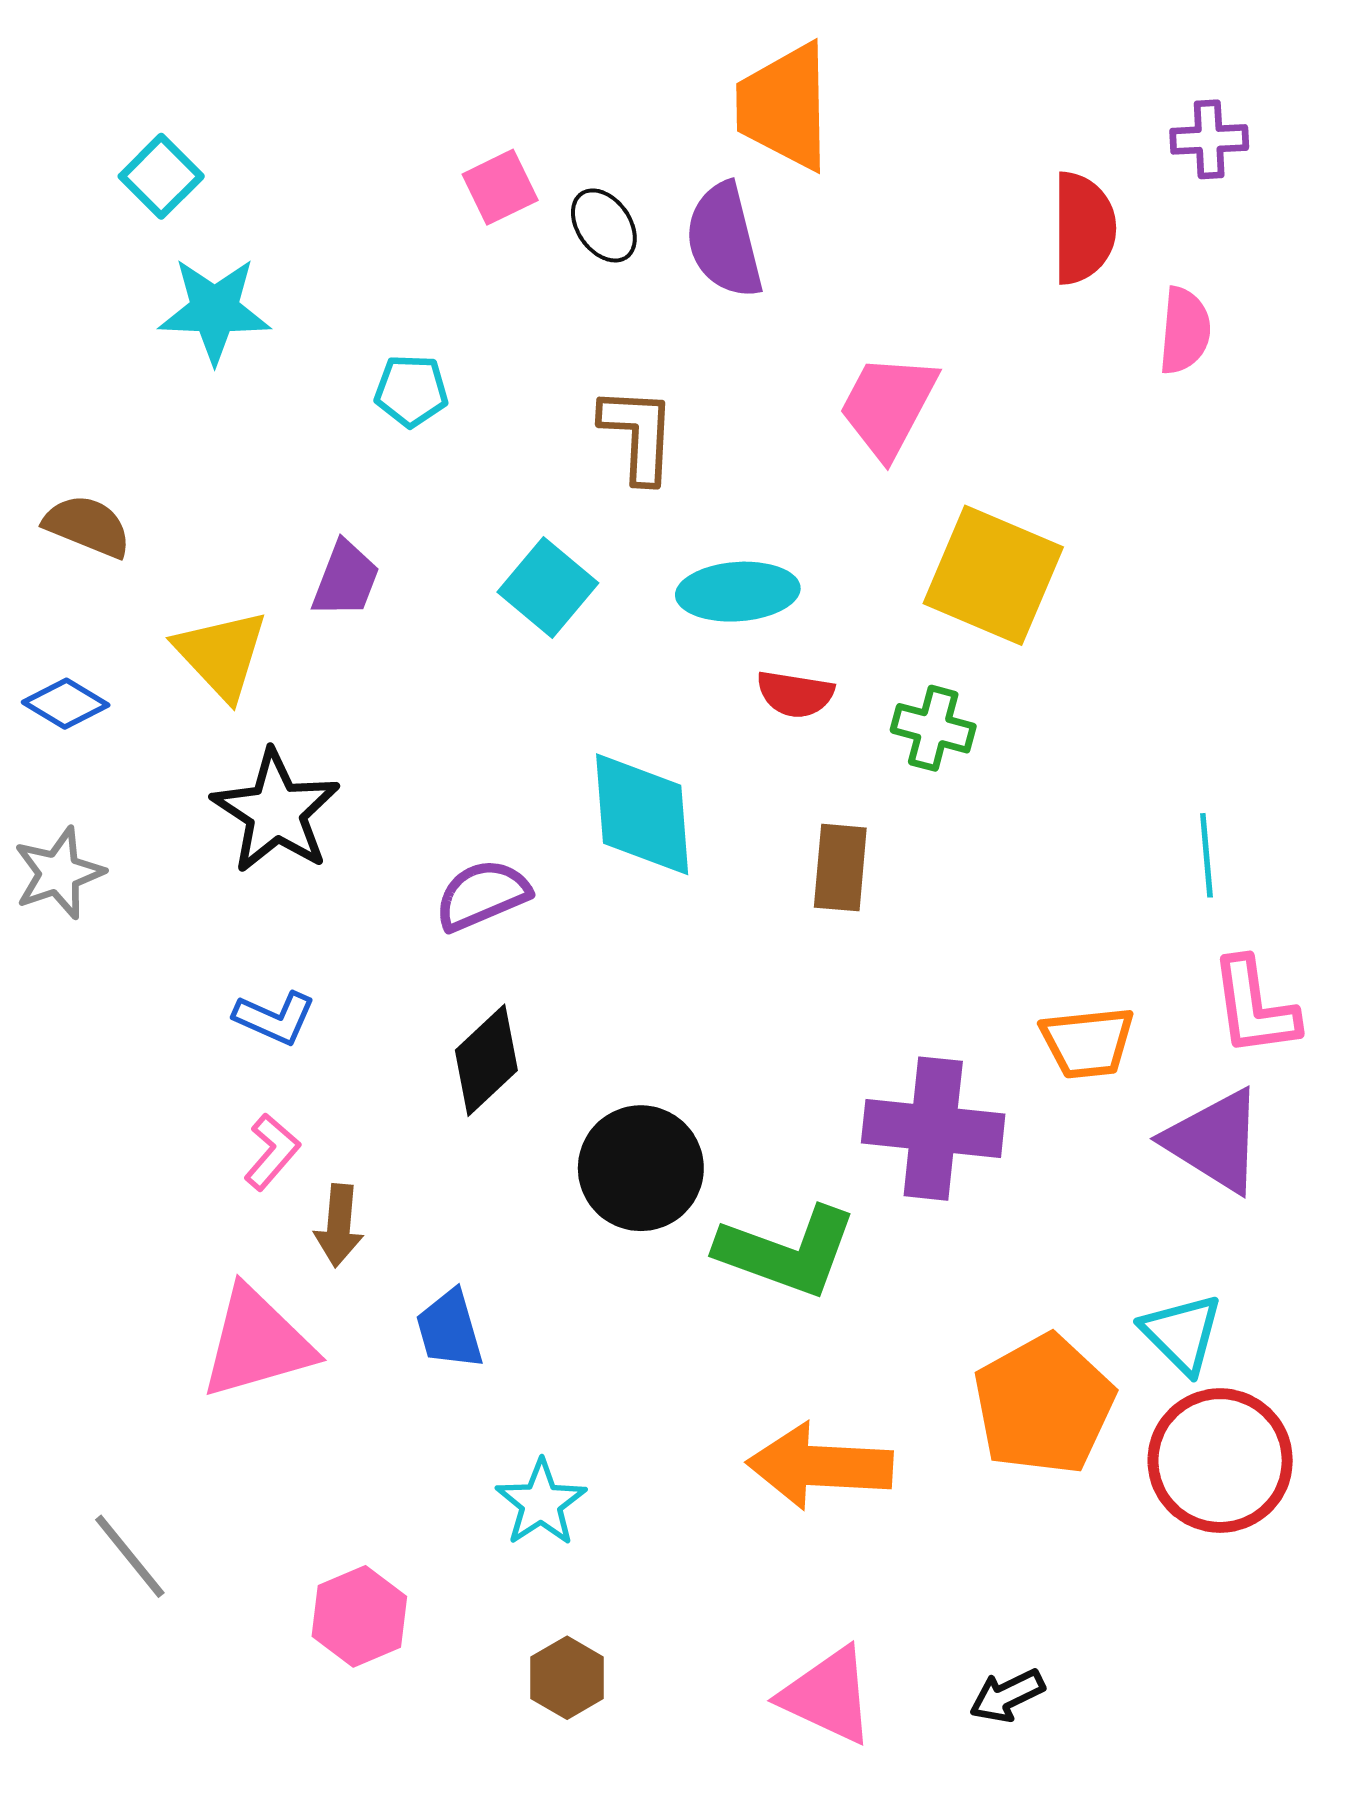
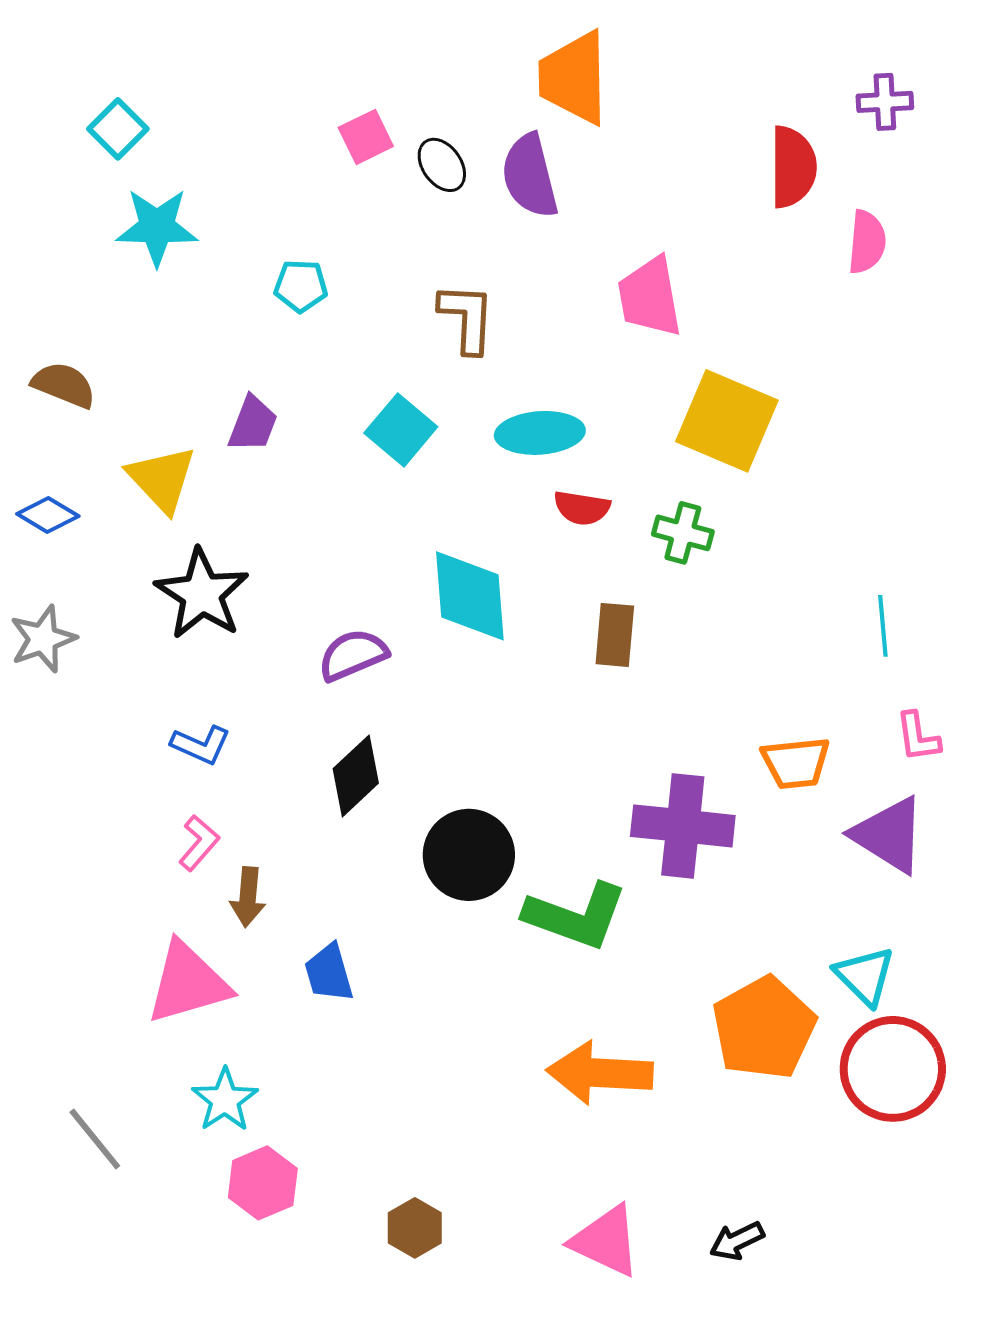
pink trapezoid: (888, 406) -> (650, 297), turned -38
pink L-shape: (1254, 1007) -> (918, 737), size x0.7
cyan star: (541, 1503) -> (225, 1100), moved

